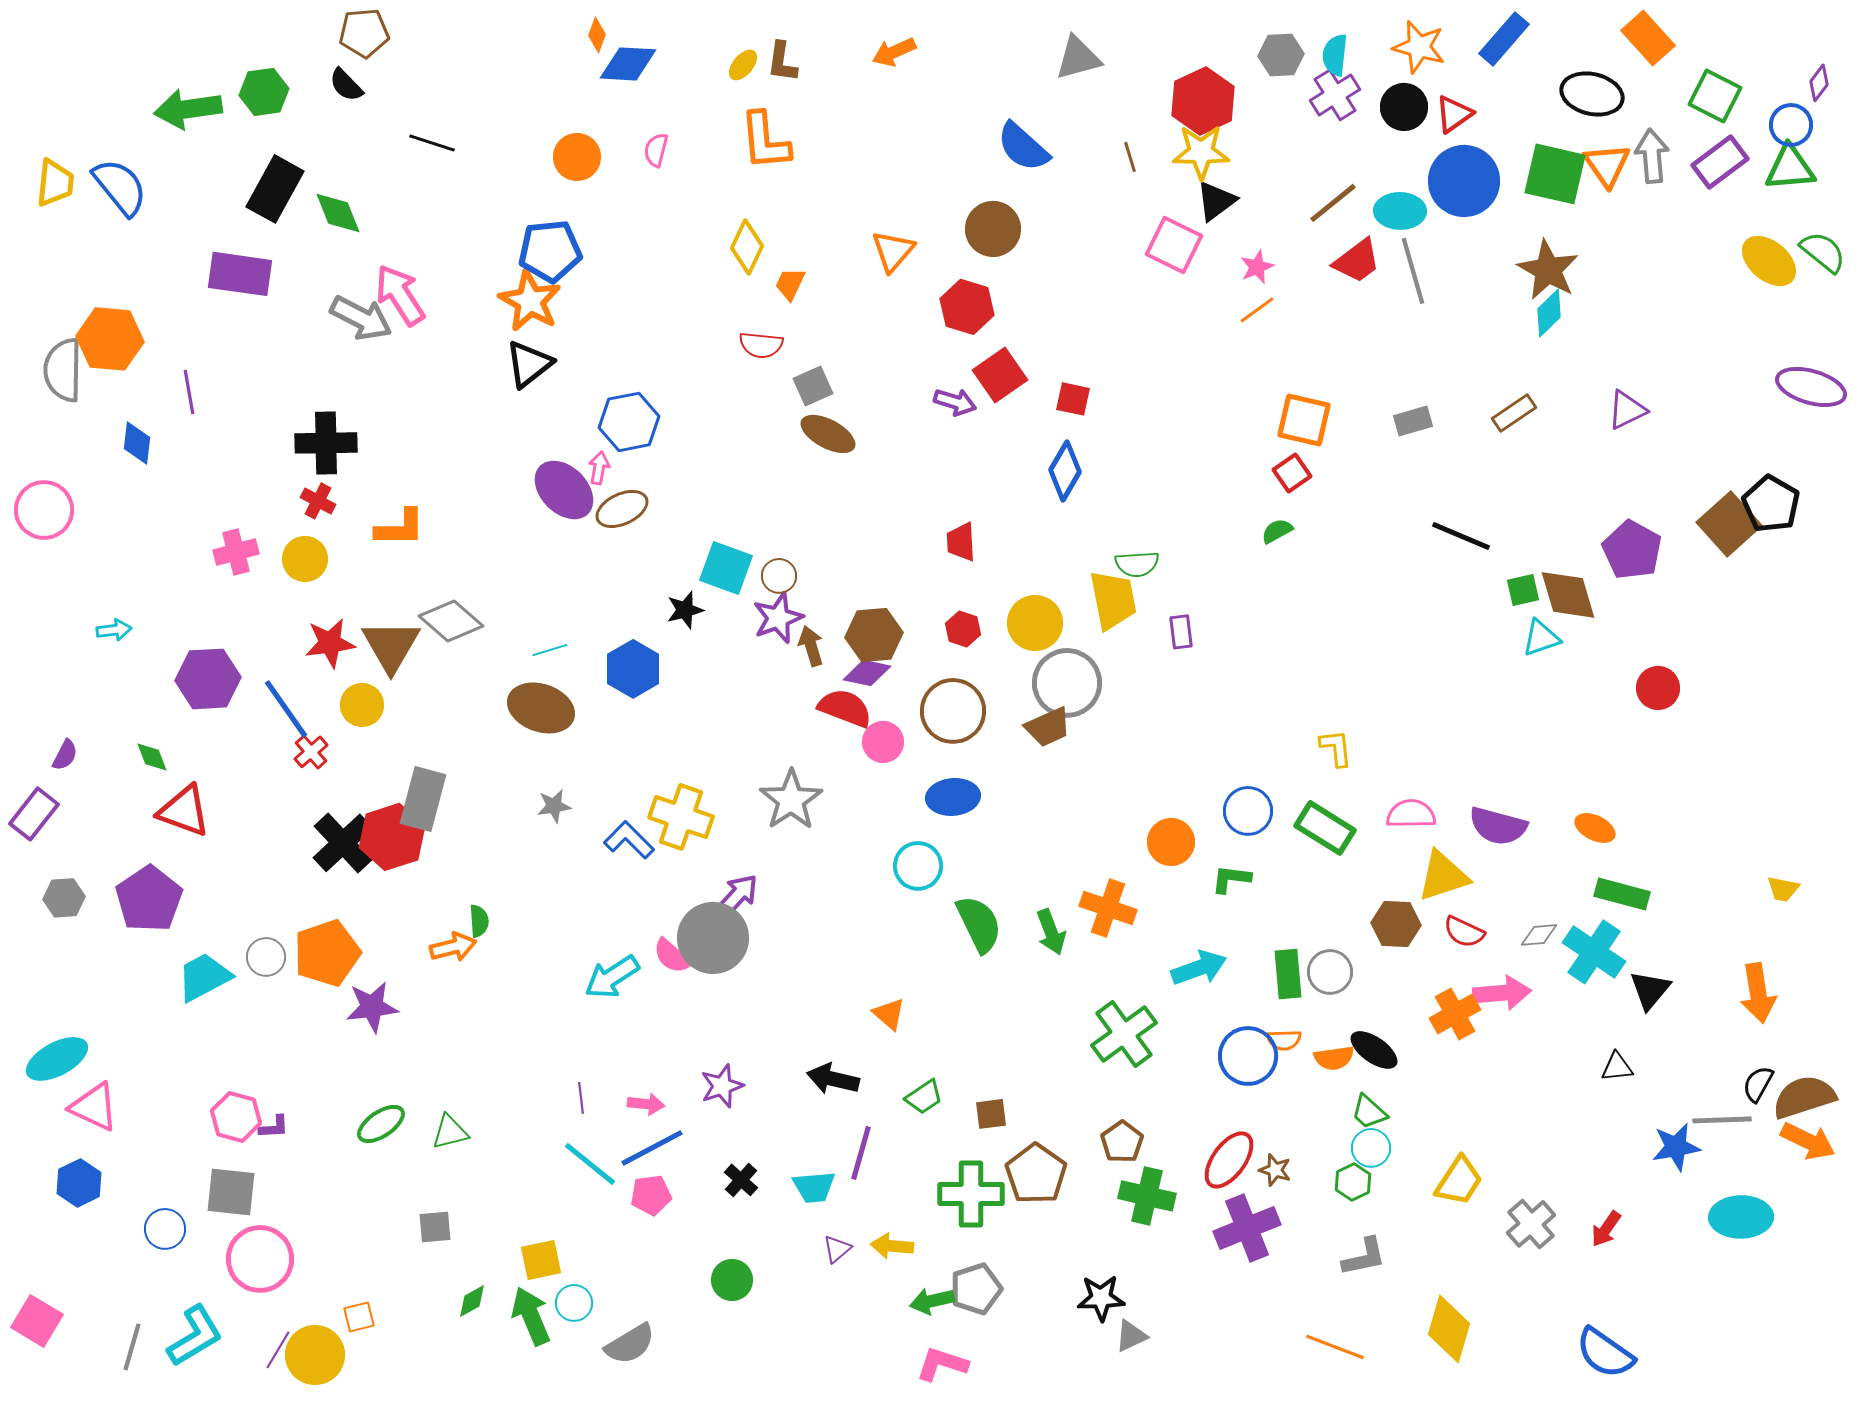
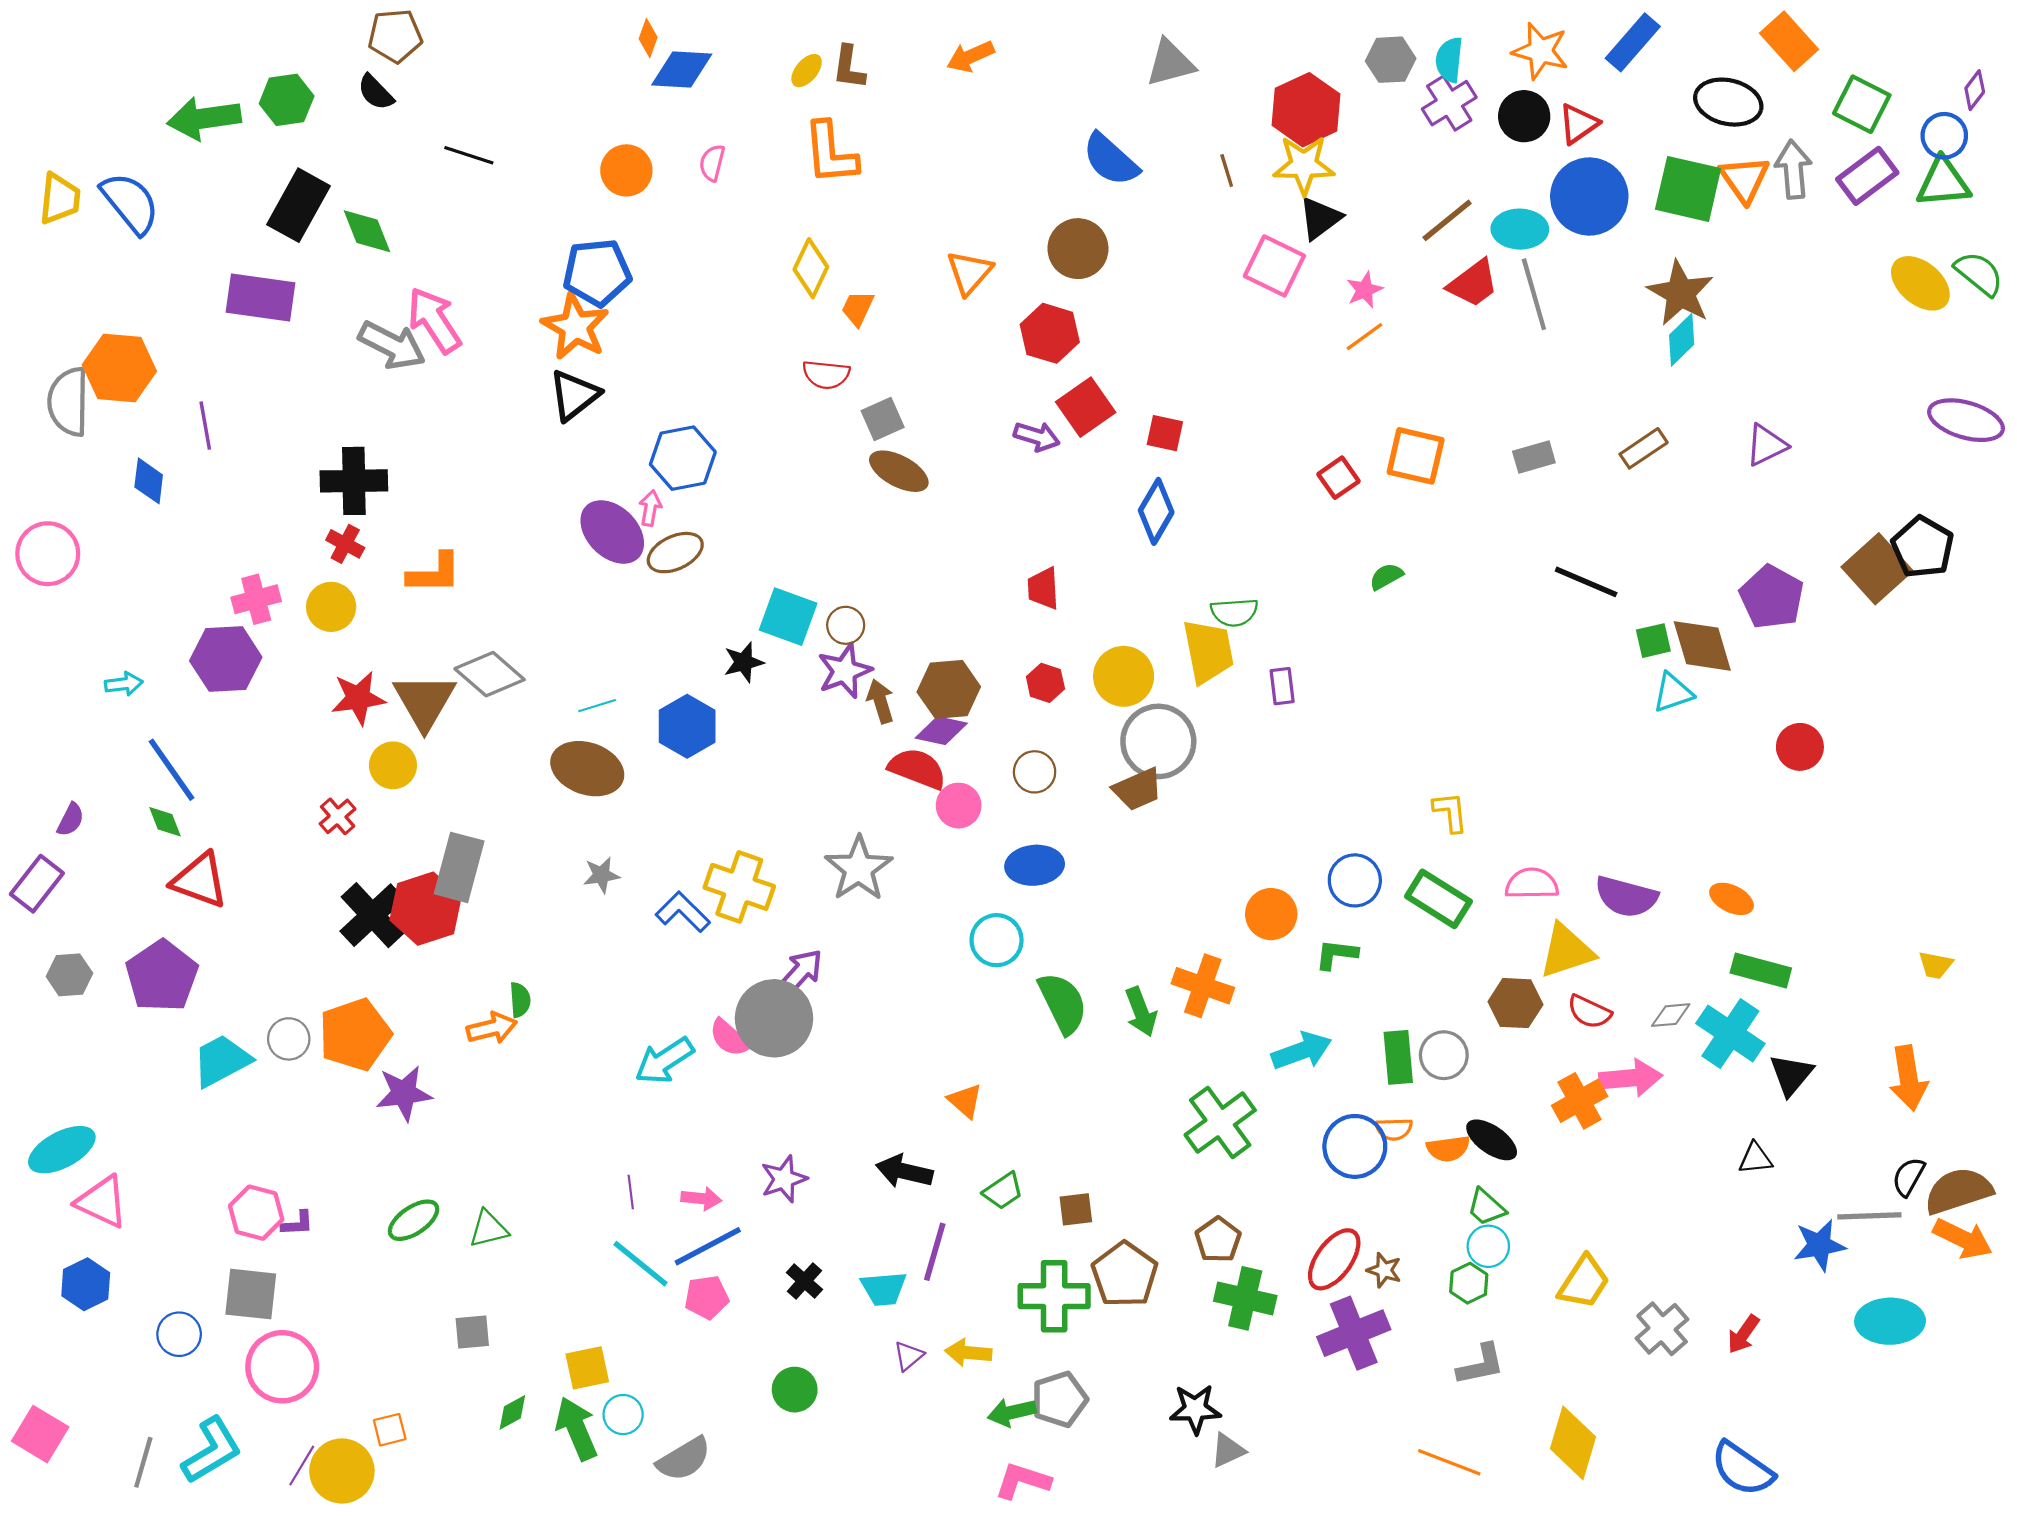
red square: (1292, 473) -> (1339, 478), moved
purple hexagon: (208, 679) -> (226, 659), moved
blue line: (286, 709) -> (172, 770), moved
brown circle: (953, 711) -> (1035, 772), size x0.6

